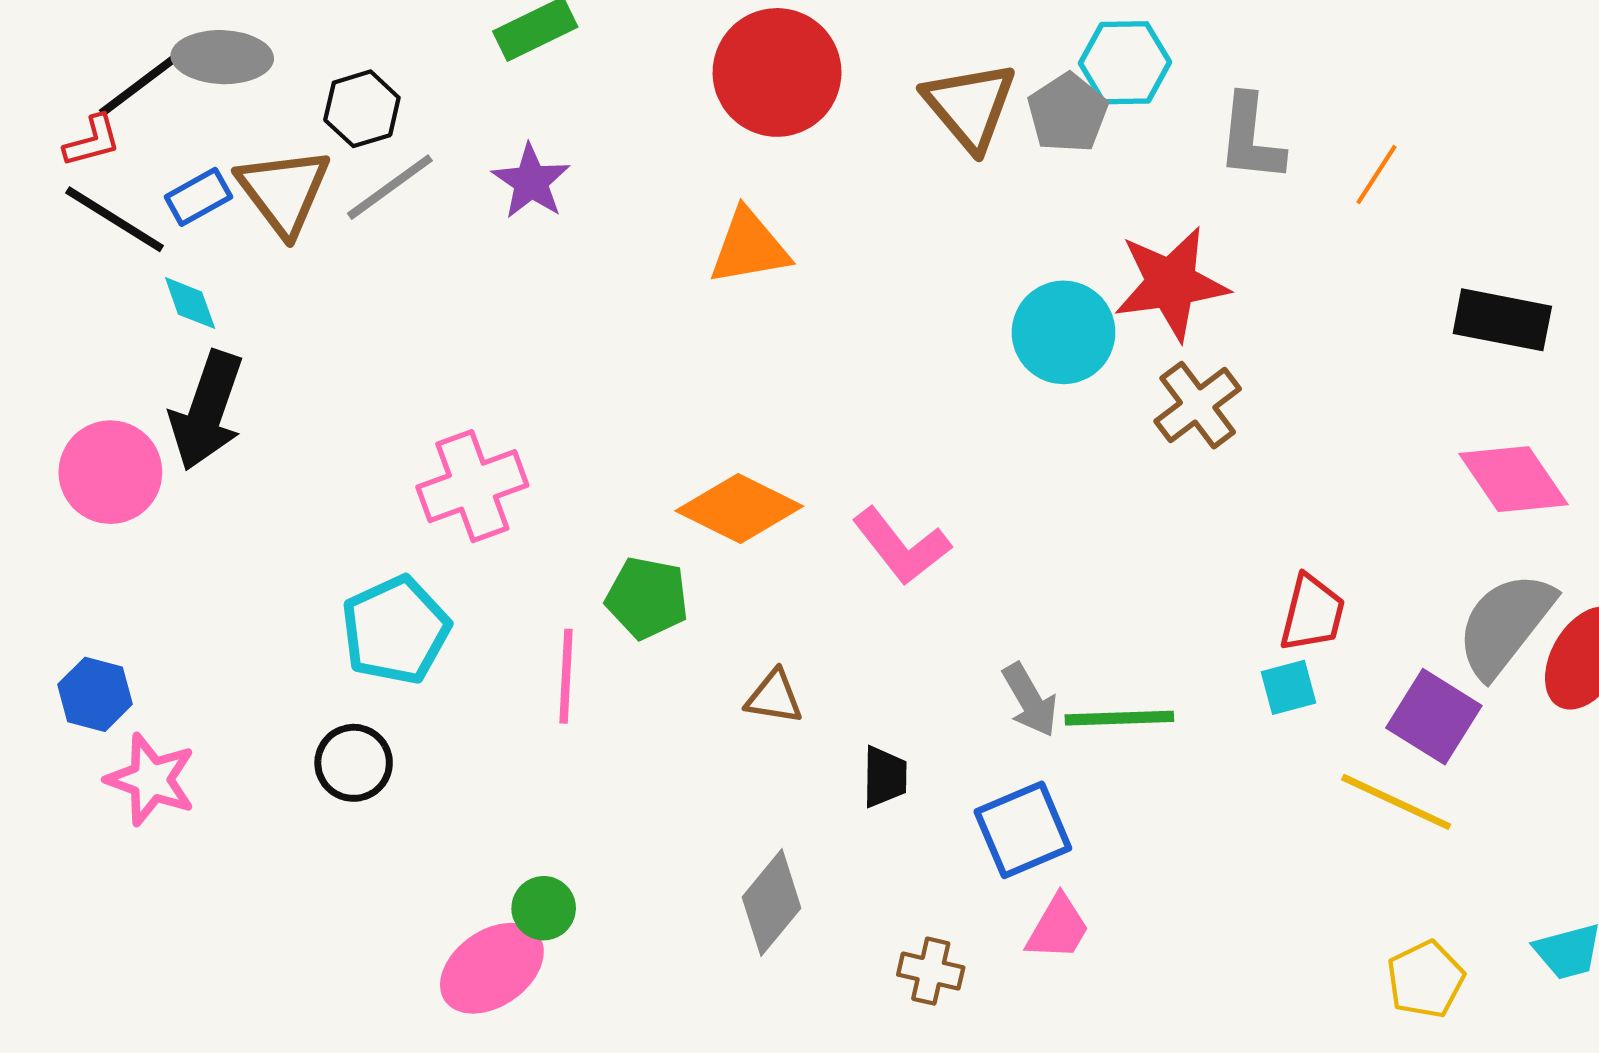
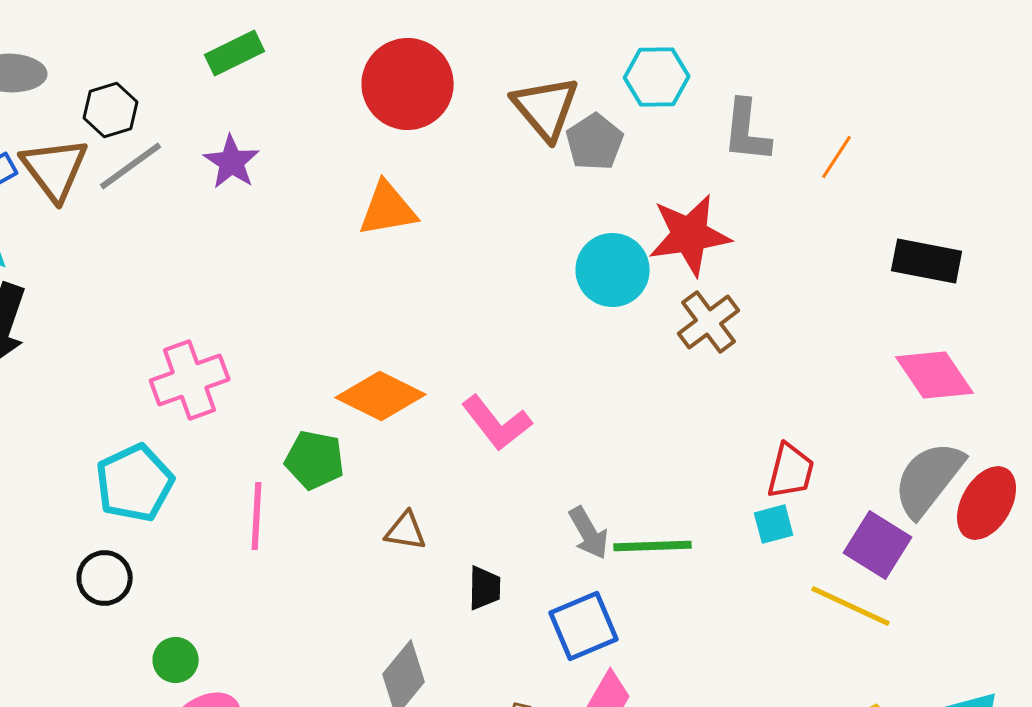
gray pentagon: (1068, 113) -> (595, 142), moved
green circle: (544, 908) -> (176, 660), moved

